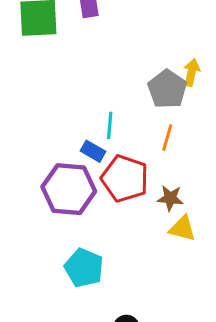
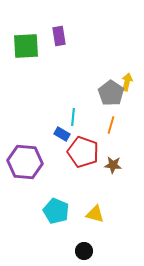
purple hexagon: (69, 189) -> (25, 162), moved
yellow triangle: (182, 228) -> (95, 214), moved

